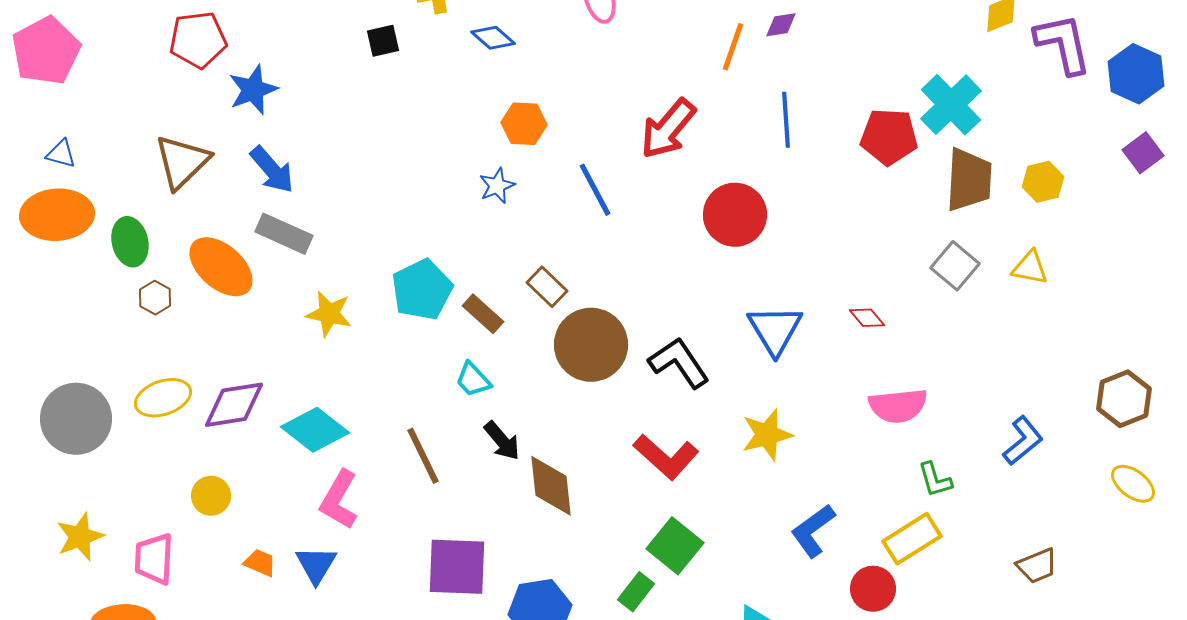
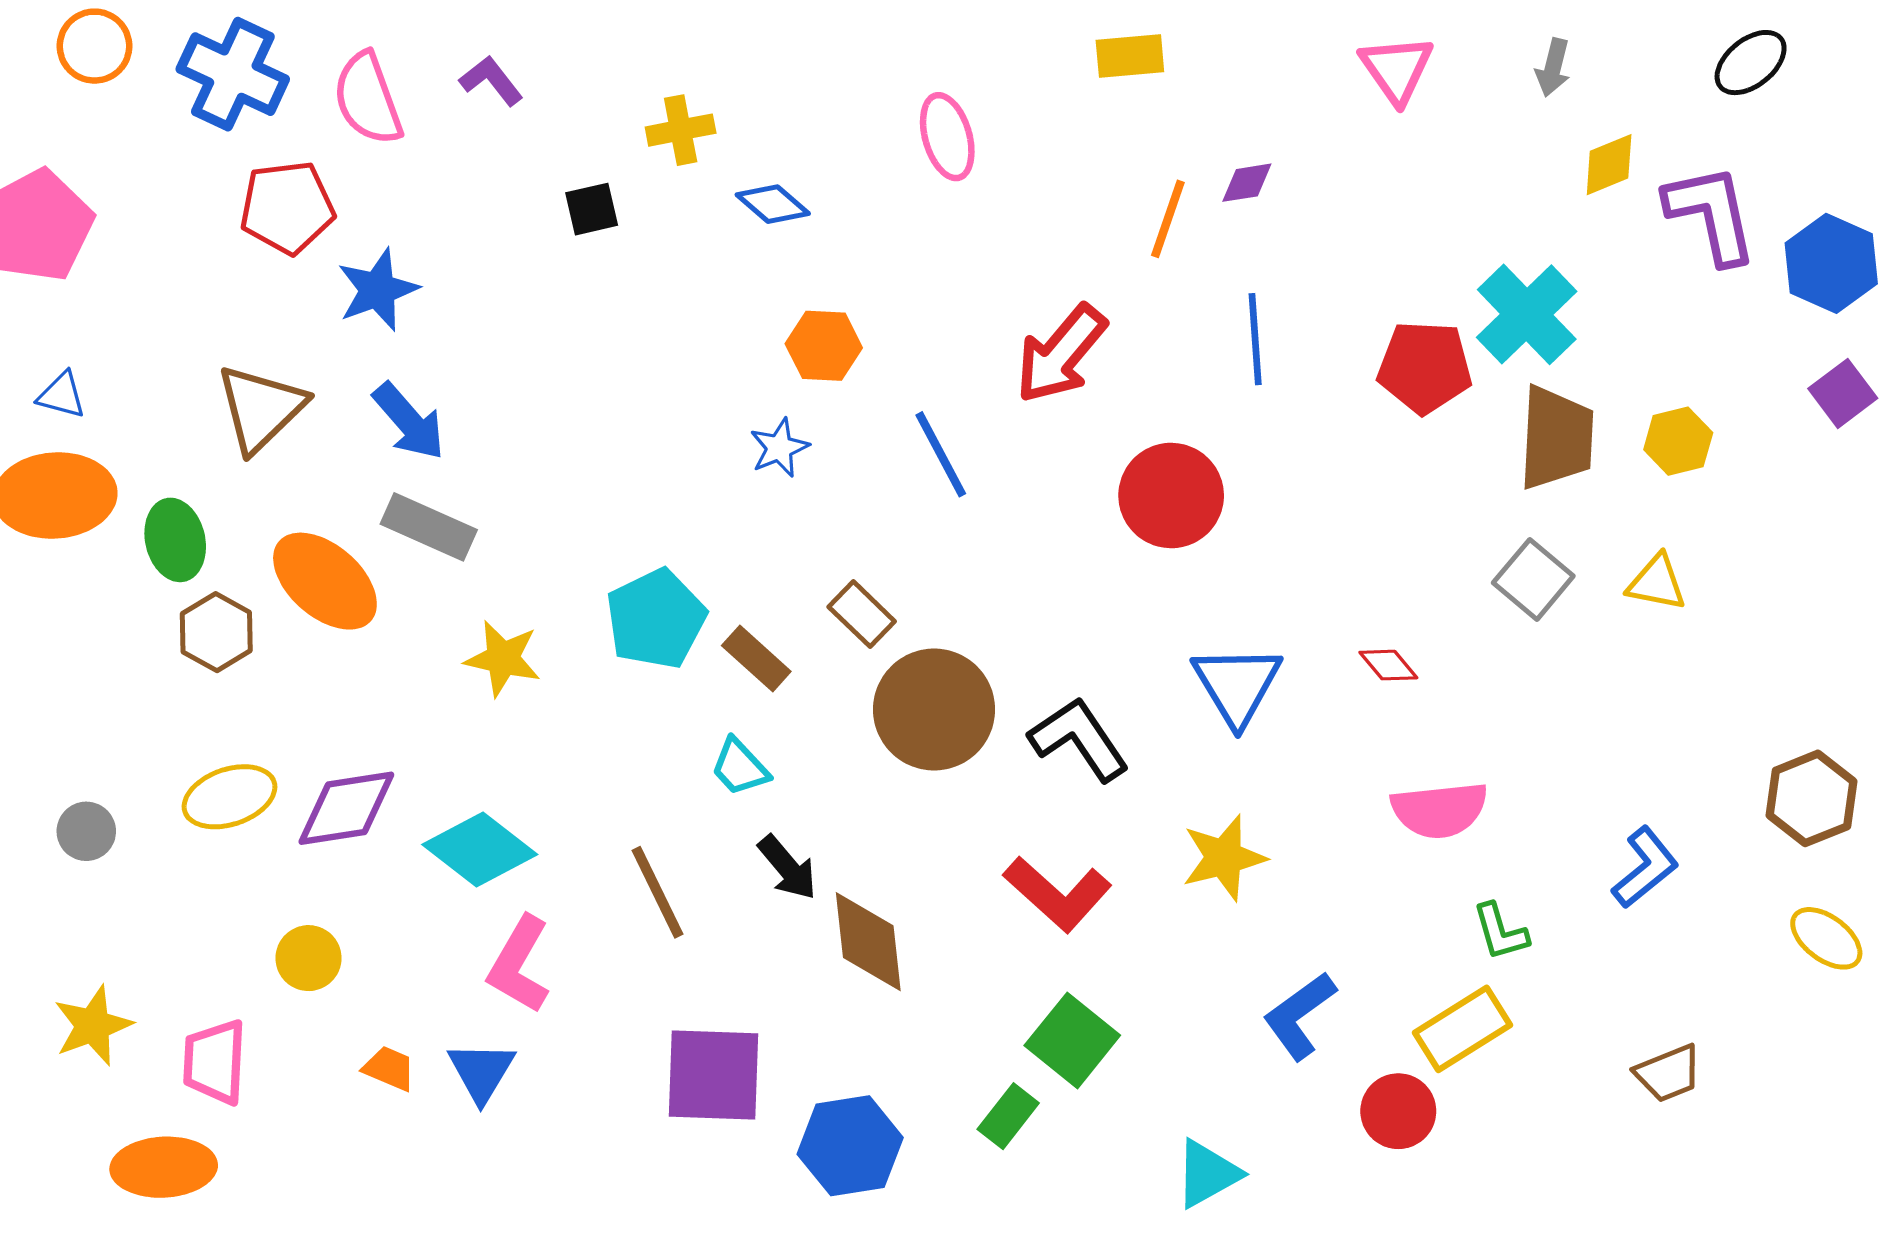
brown hexagon: (155, 298) -> (216, 632), size x1.4
gray circle: (76, 419) -> (86, 831), size x0.5

